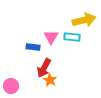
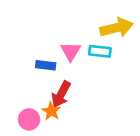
orange star: (50, 80) -> (51, 111), moved
pink circle: (11, 86) -> (29, 119), moved

